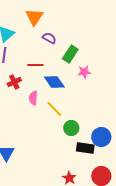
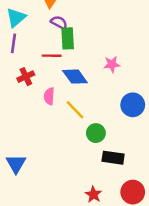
purple semicircle: (49, 38) -> (59, 22), moved
green rectangle: (70, 54) -> (68, 38), moved, turned -36
blue circle: (101, 137) -> (133, 105), moved

